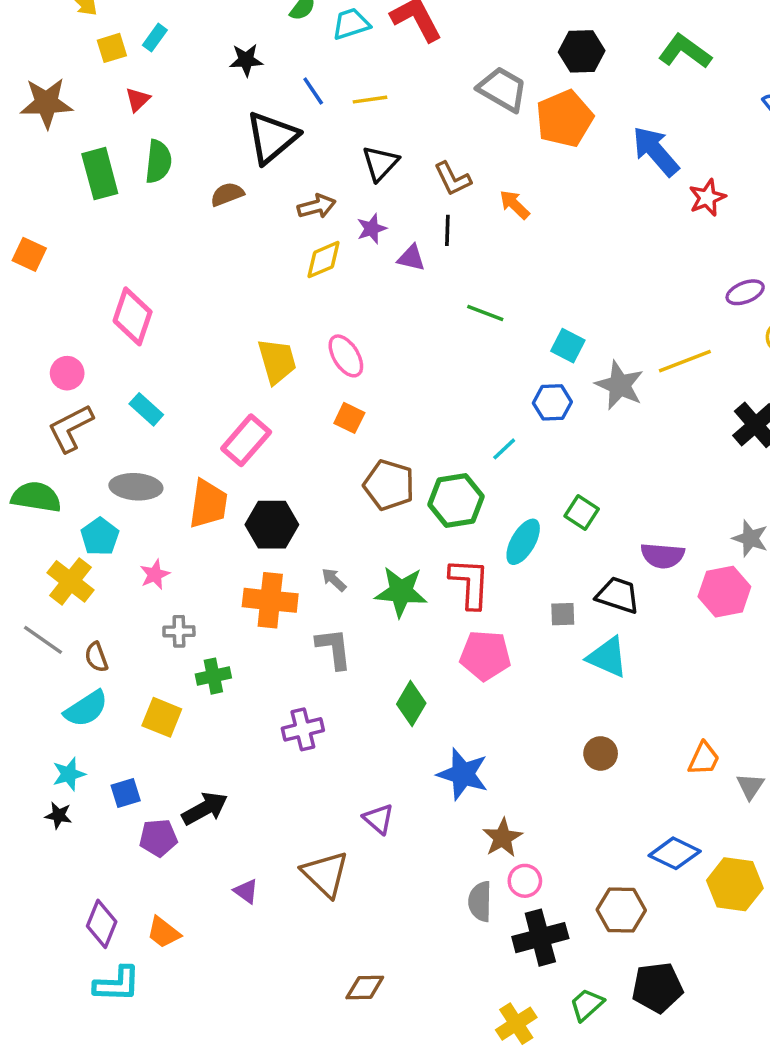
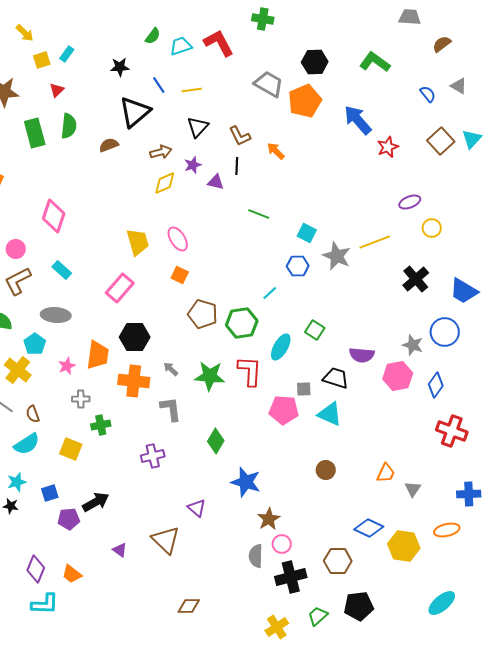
orange trapezoid: (208, 504) -> (98, 355), moved
pink pentagon: (485, 655) -> (284, 410), moved

